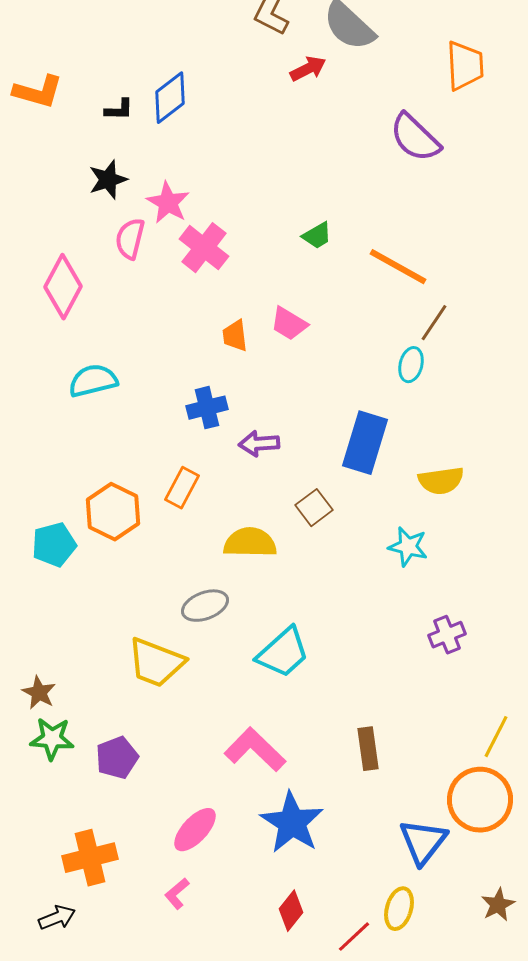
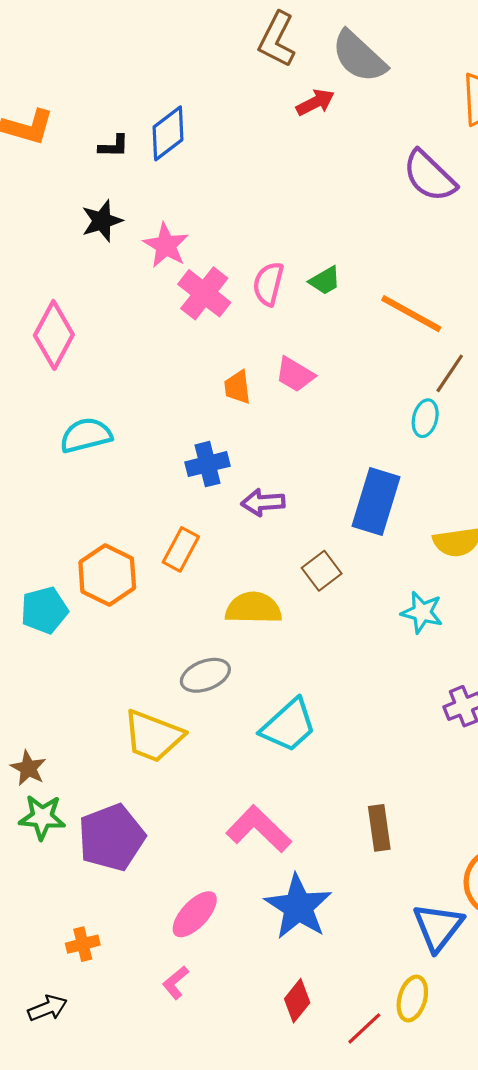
pink semicircle: (130, 239) -> (268, 284), moved
purple pentagon: (117, 758) -> (111, 837), size x1.5
orange cross: (90, 858) -> (83, 944), size x0.6

